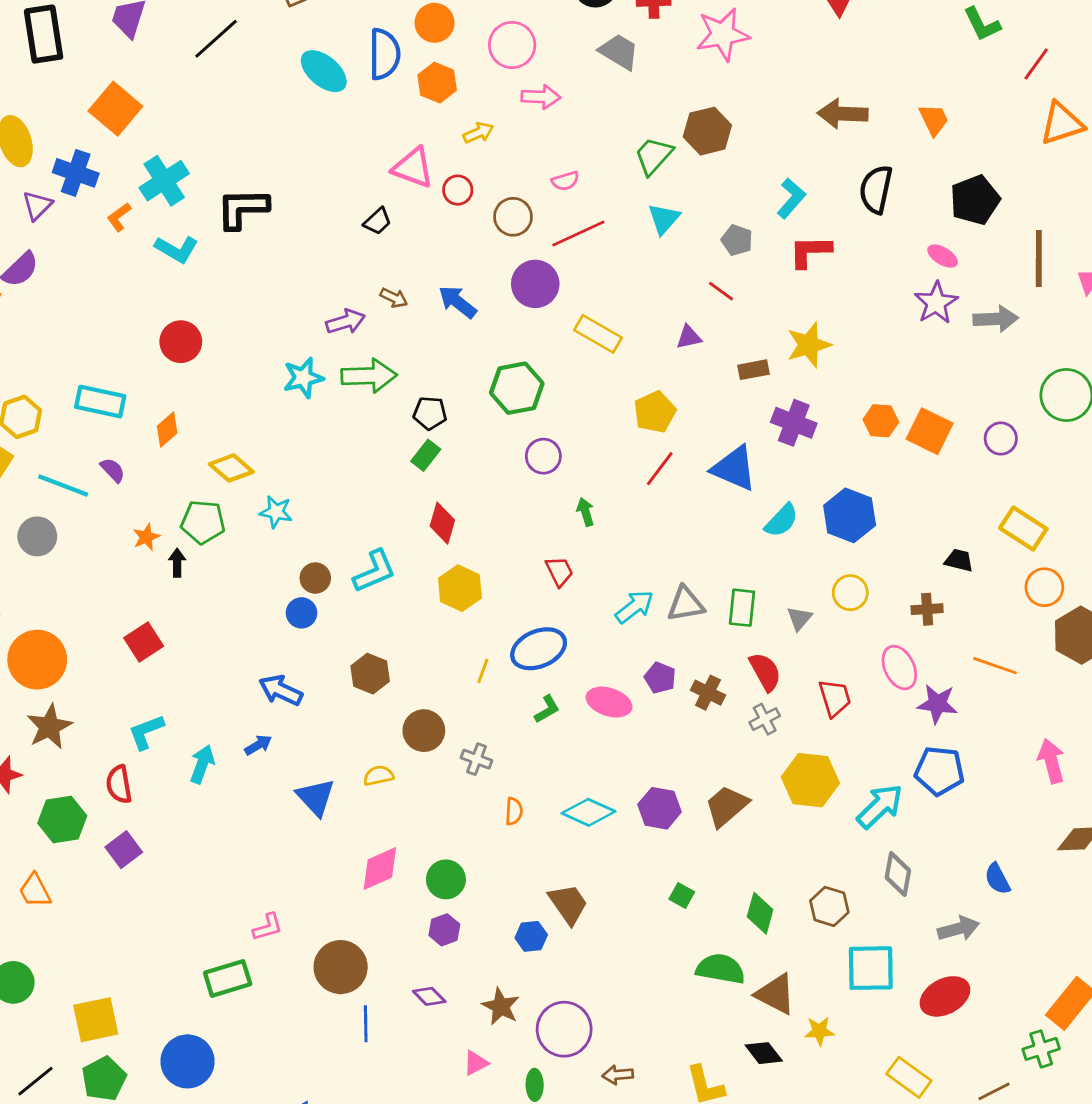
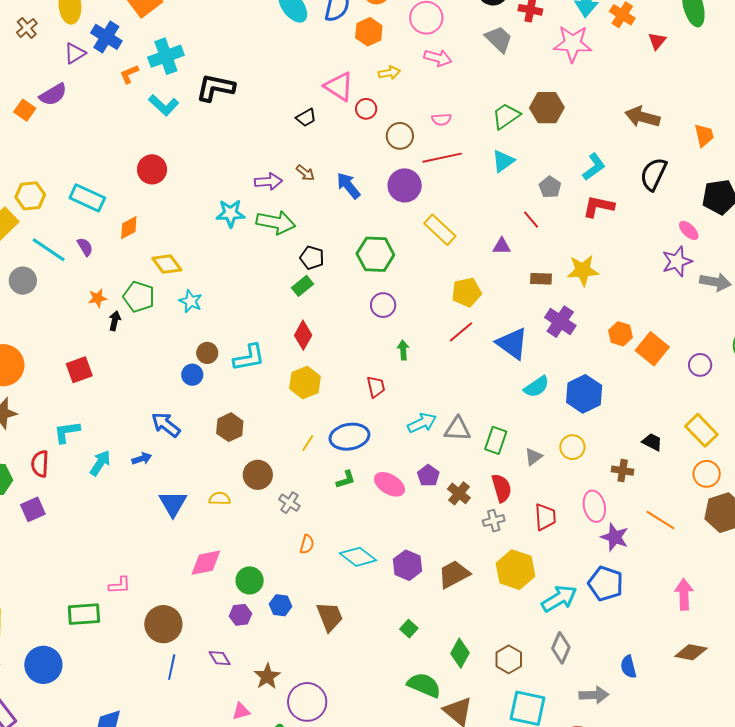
blue hexagon: (531, 936) -> (281, 605), moved

